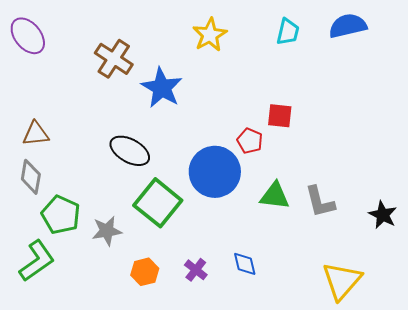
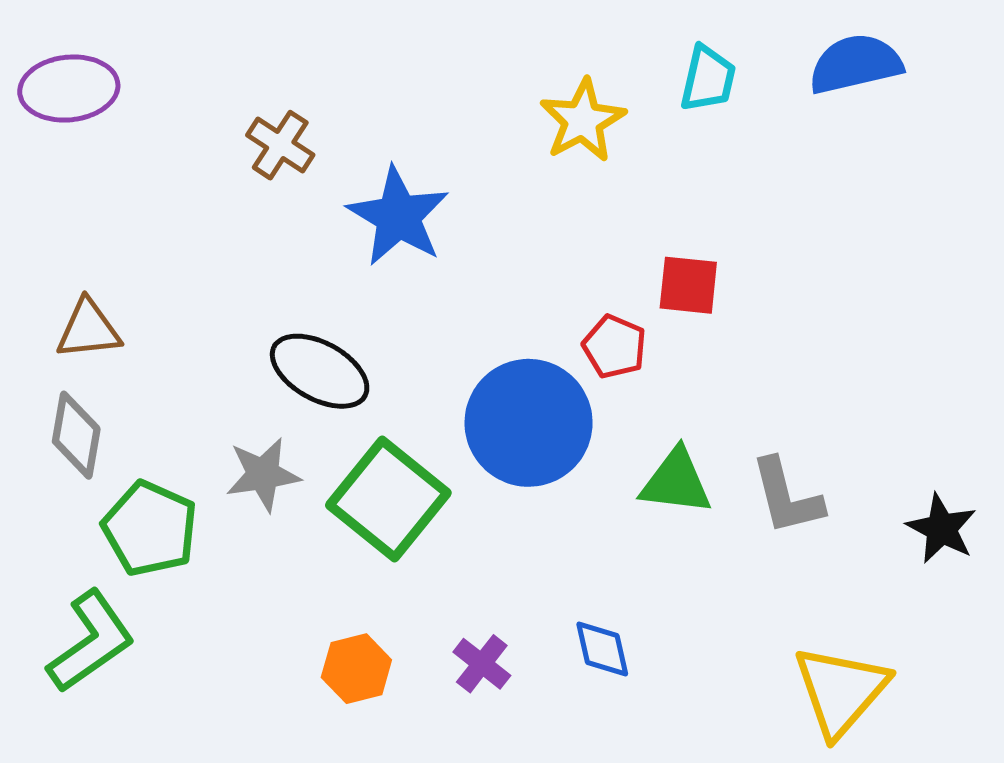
yellow star: (210, 35) -> (583, 120), moved
purple ellipse: (28, 36) -> (69, 89), turned -57
brown cross: (114, 59) -> (280, 145), size x0.7
gray star: (107, 231) -> (263, 474), moved

